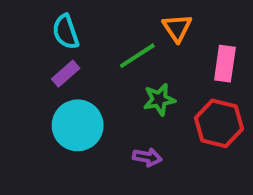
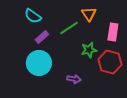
cyan semicircle: (66, 32) -> (33, 16), turned -36
purple rectangle: (66, 74) -> (42, 37), moved
green star: (159, 99) -> (89, 50), moved

